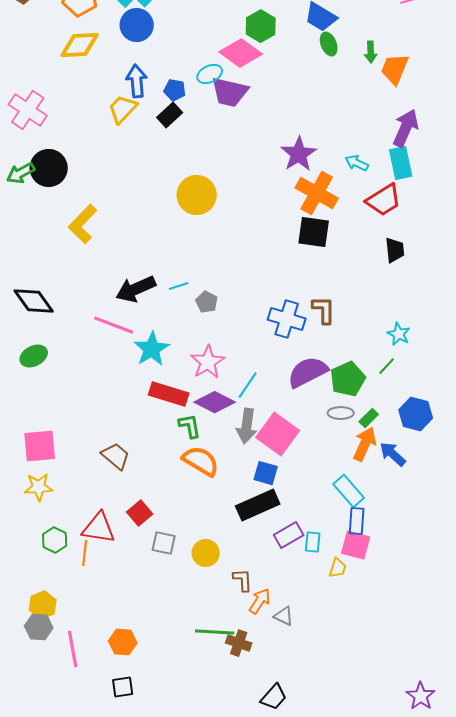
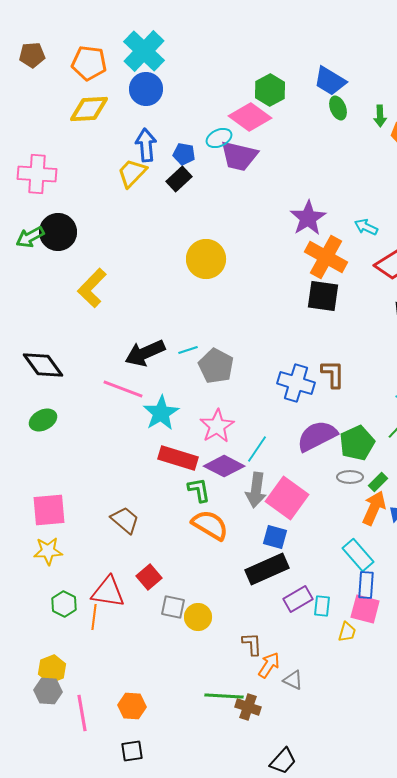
pink cross: (28, 110) -> (37, 174), turned -30
gray pentagon: (207, 302) -> (216, 366), size x1.6
yellow circle: (206, 553) -> (198, 617), moved

